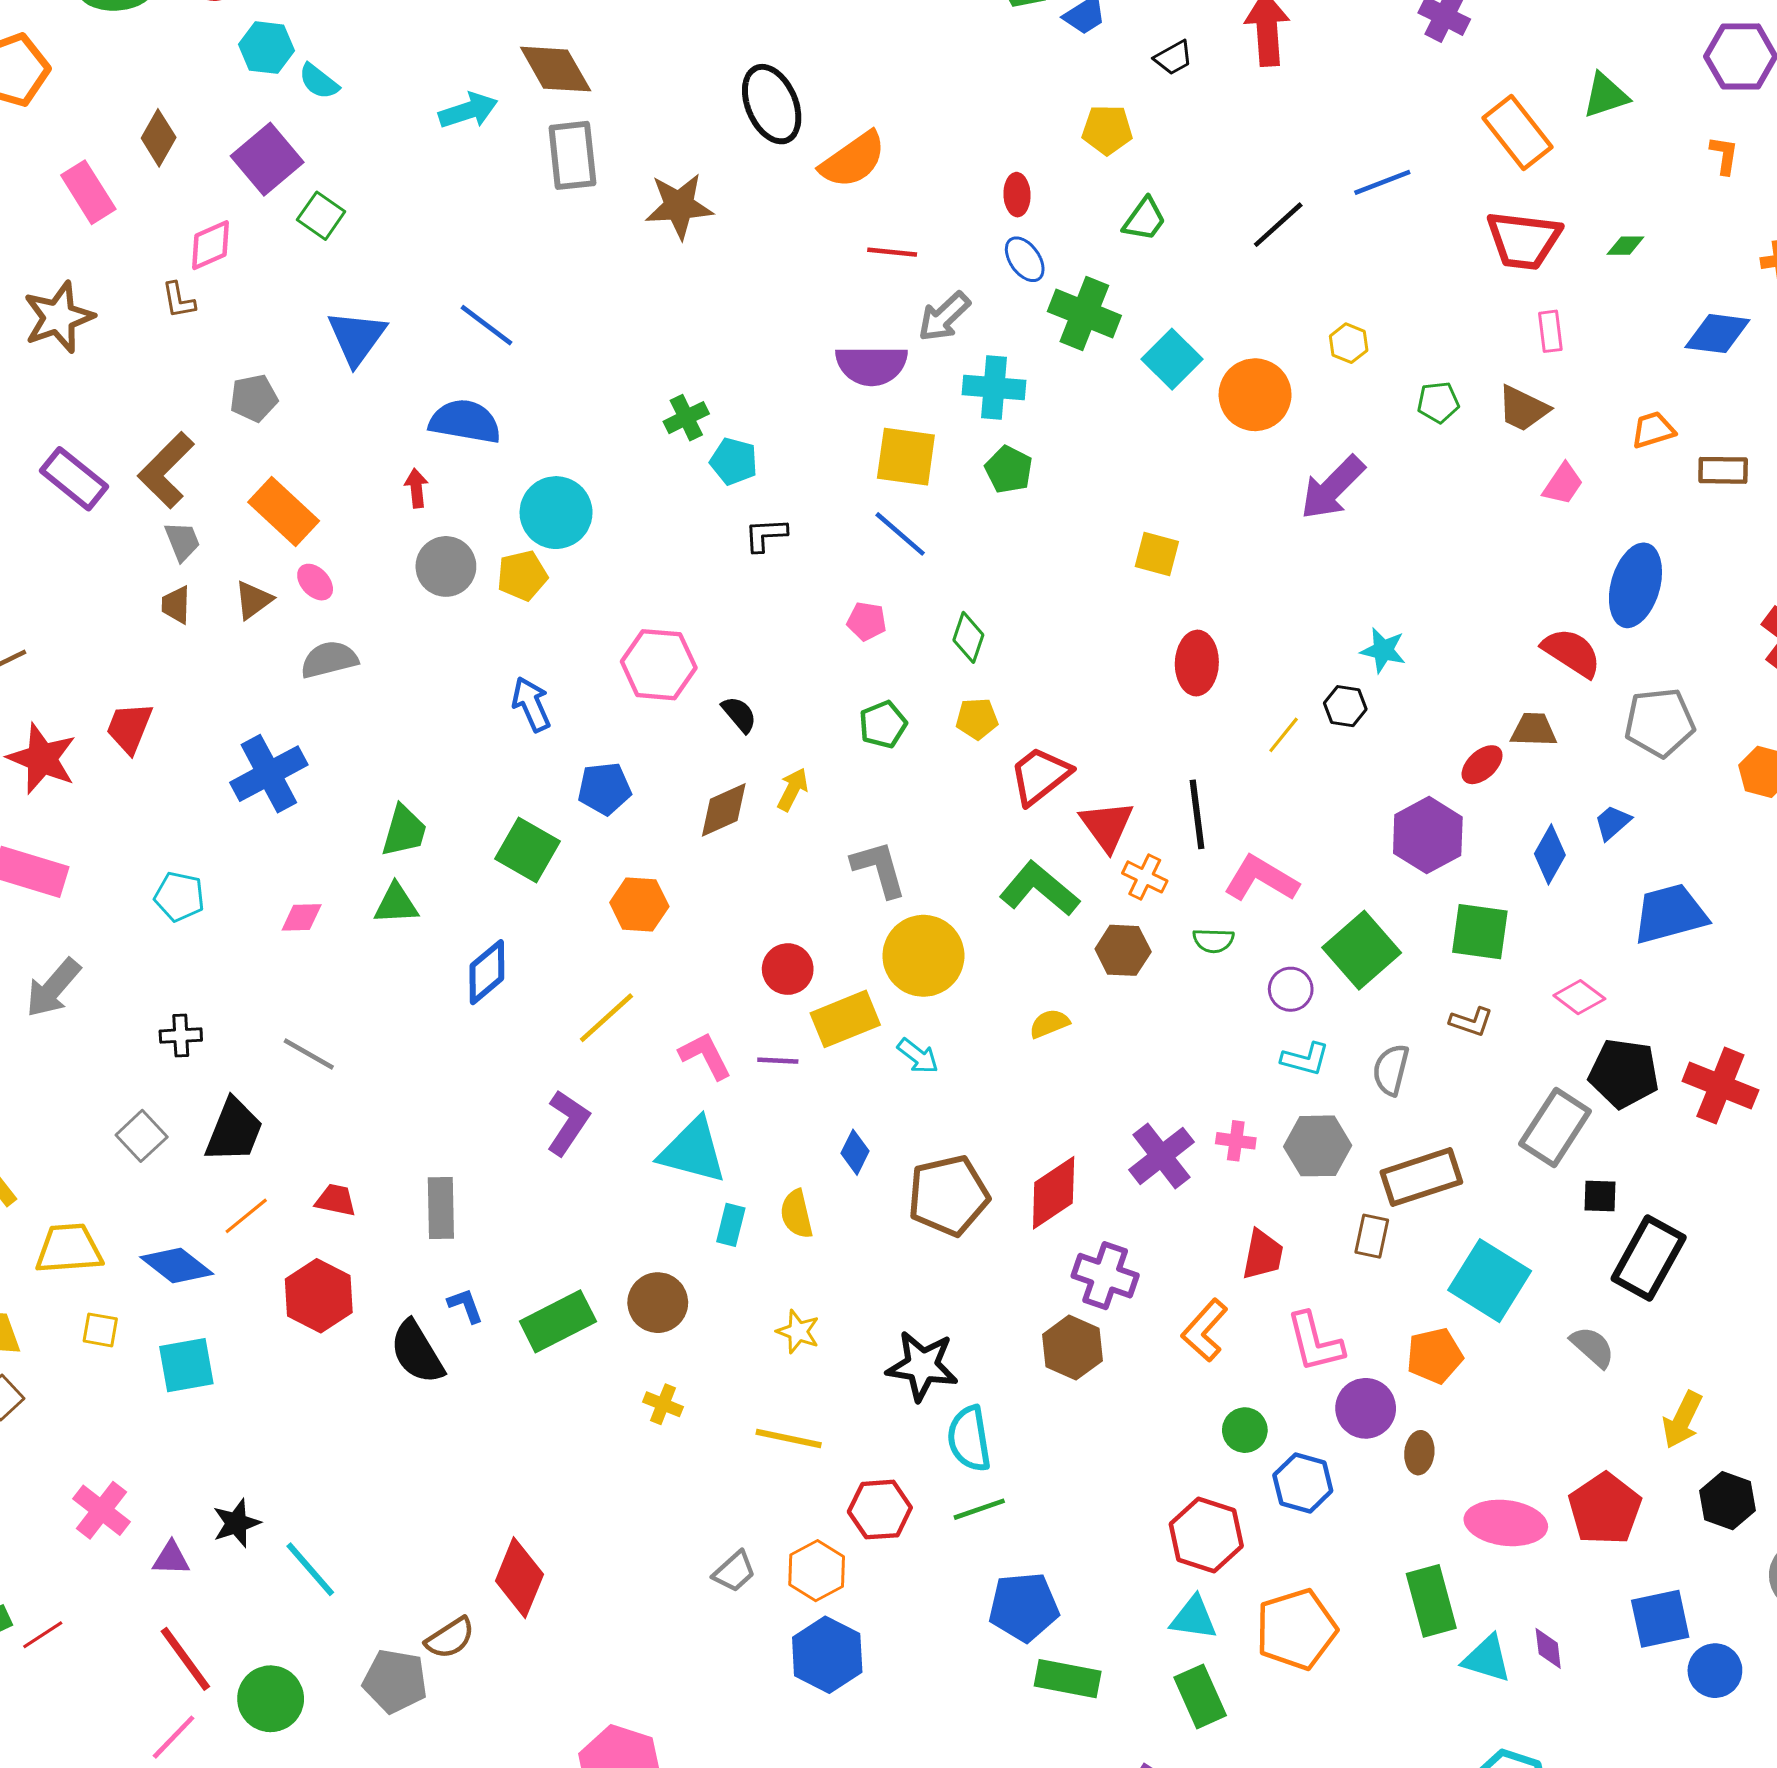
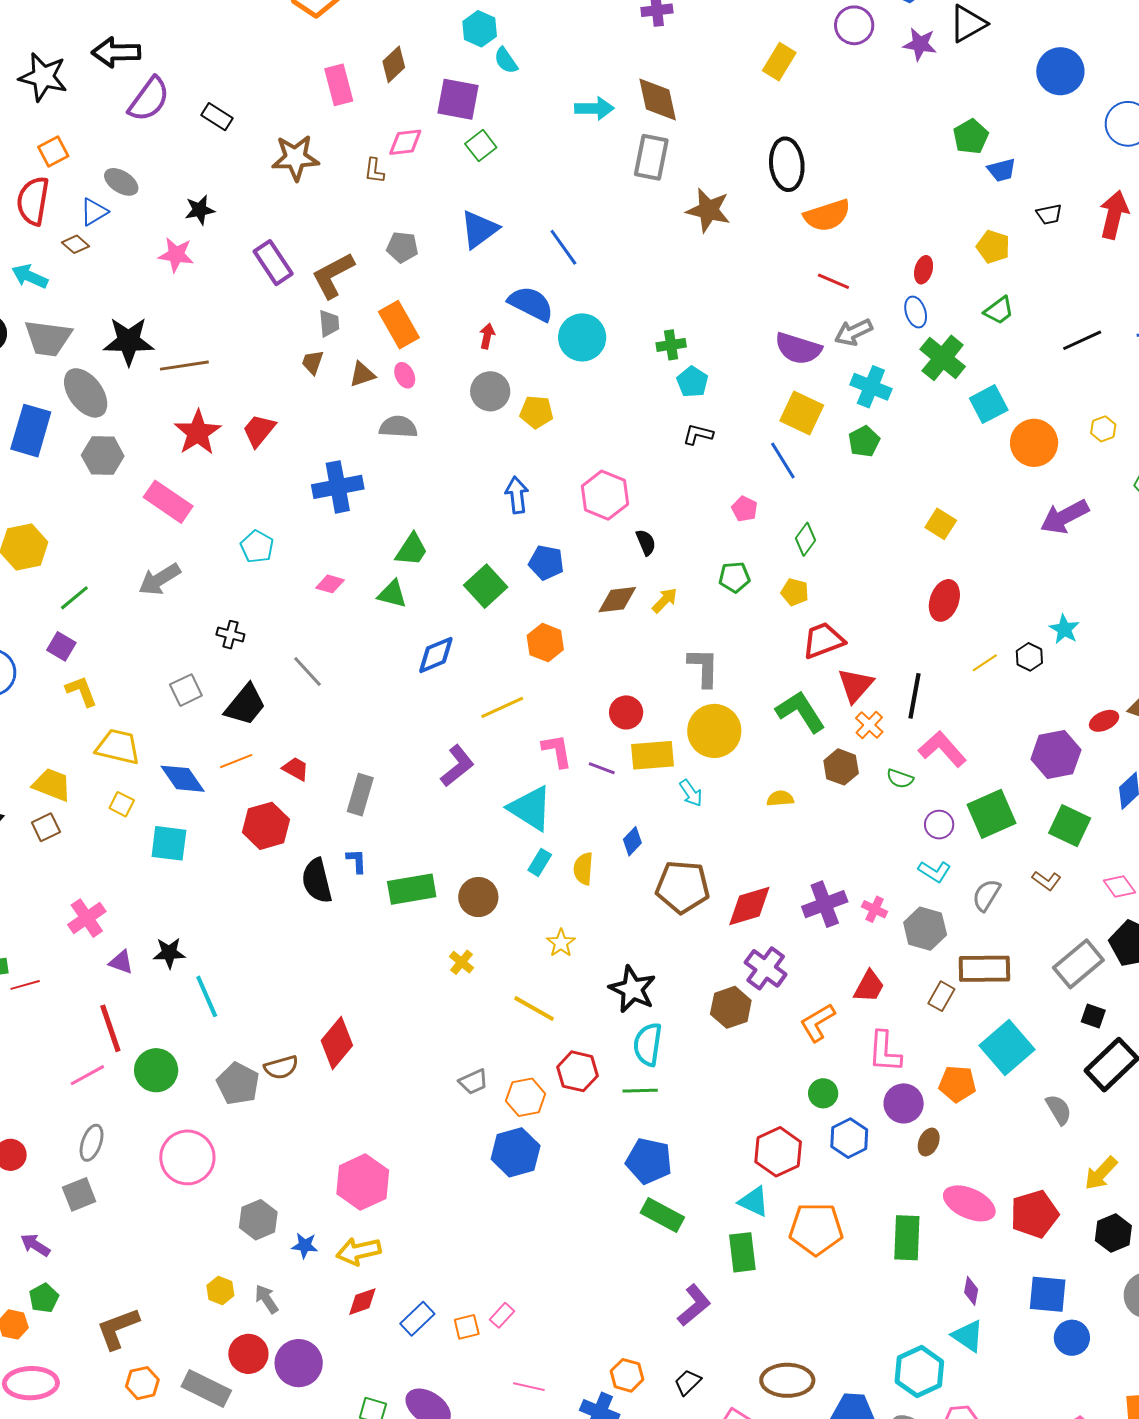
purple square: (267, 159) -> (458, 99), turned 33
cyan circle: (556, 513) -> (582, 337), moved
cyan triangle: (1487, 1659) -> (968, 1336), moved

